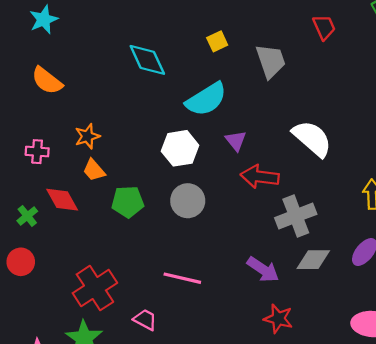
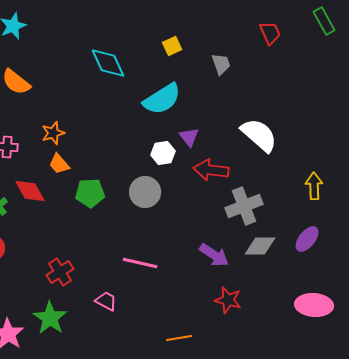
gray trapezoid: (271, 61) -> (221, 64), size x0.7
white hexagon: (180, 148) -> (163, 153), moved, size x0.7
red cross: (95, 288) -> (60, 272), size x0.7

